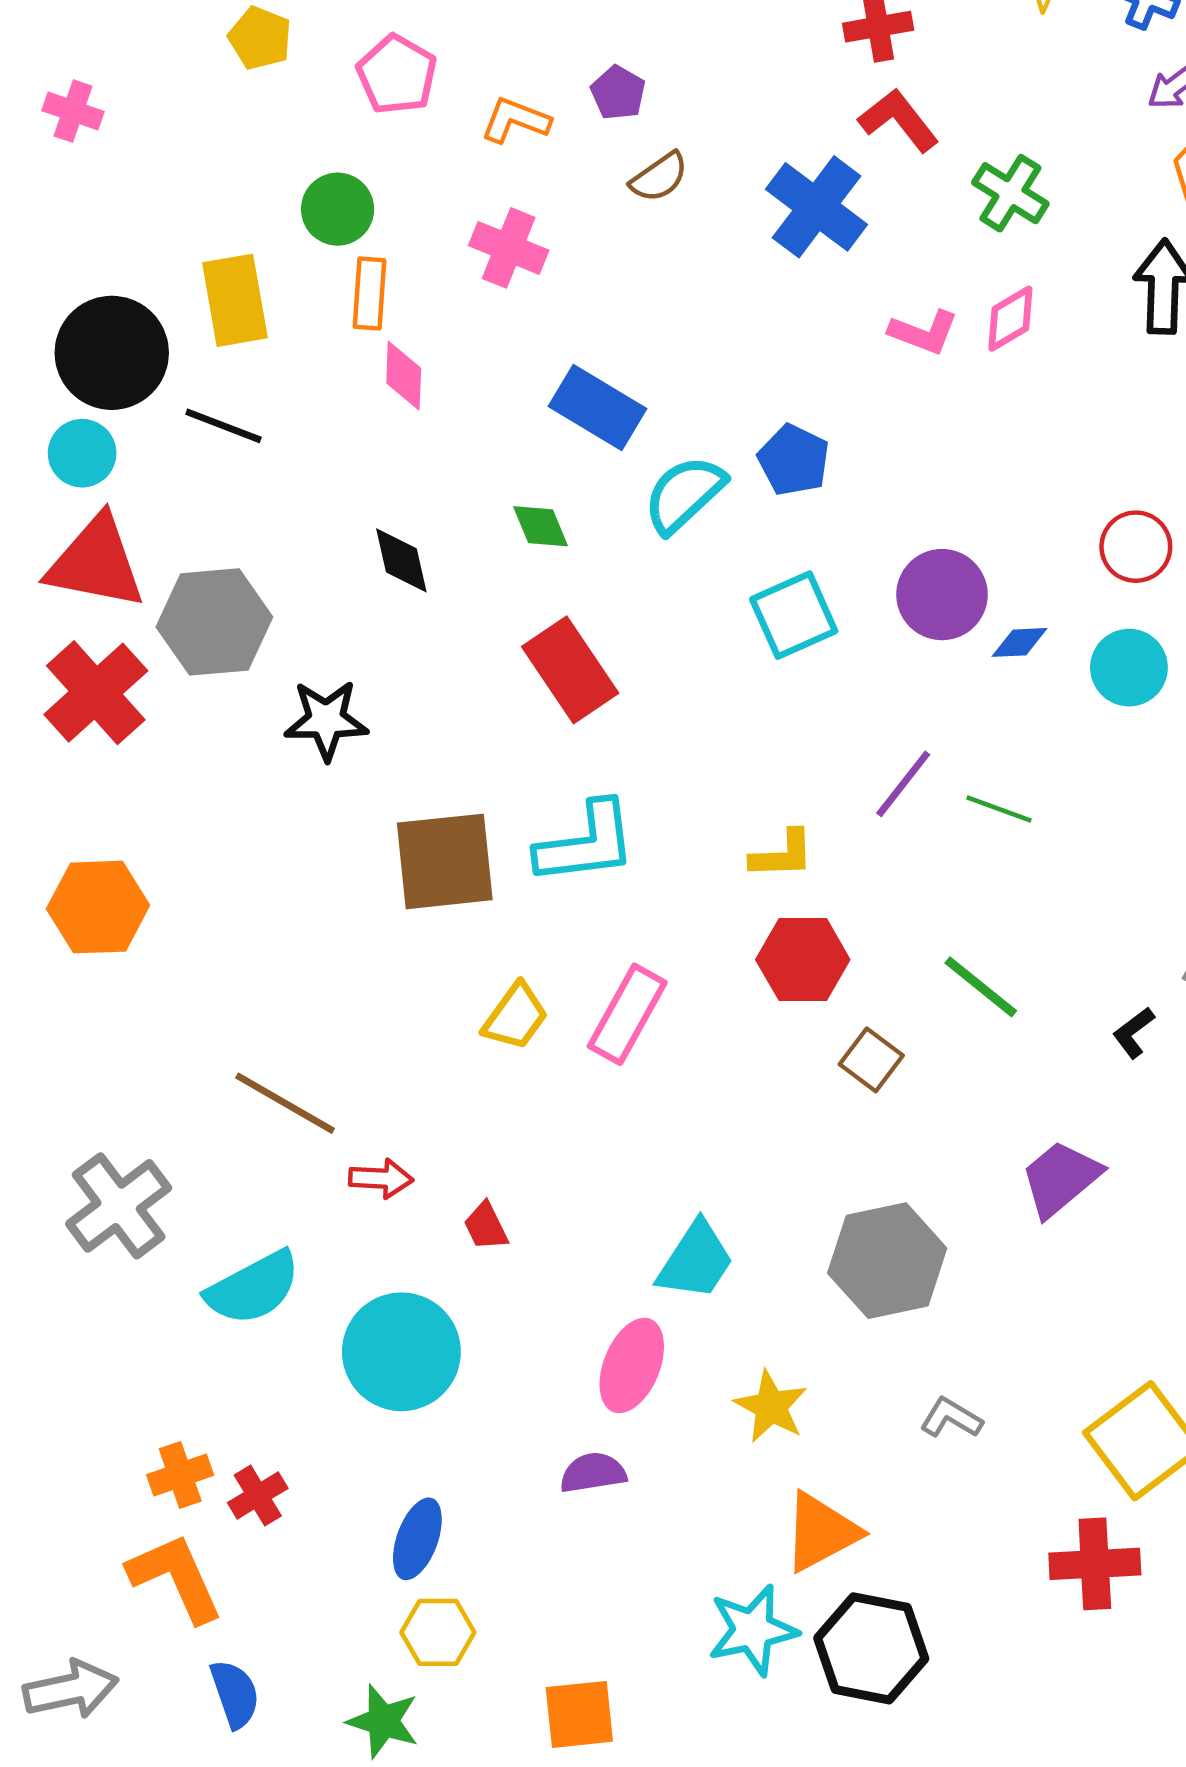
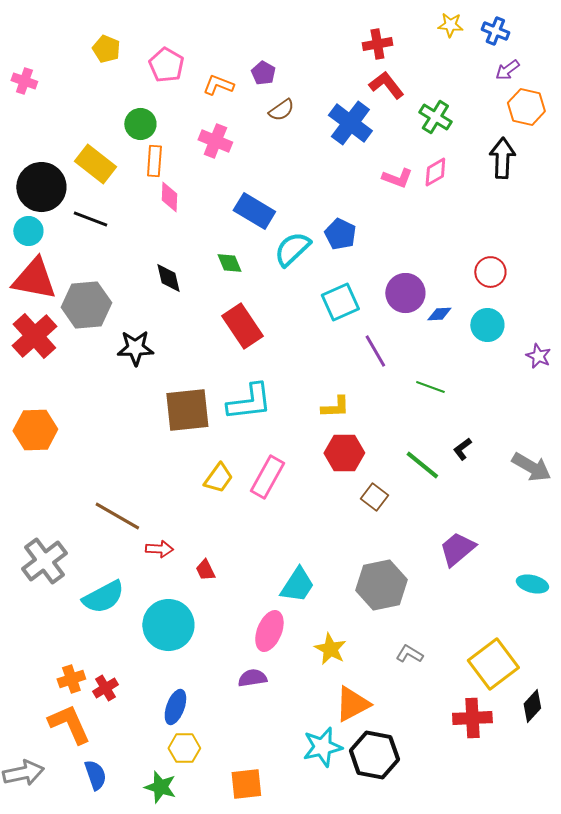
yellow rectangle: (235, 300) -> (95, 164), turned -42
purple line: (903, 784) -> (375, 351), moved, turned -68
black L-shape: (1134, 1033) -> (462, 449), moved

